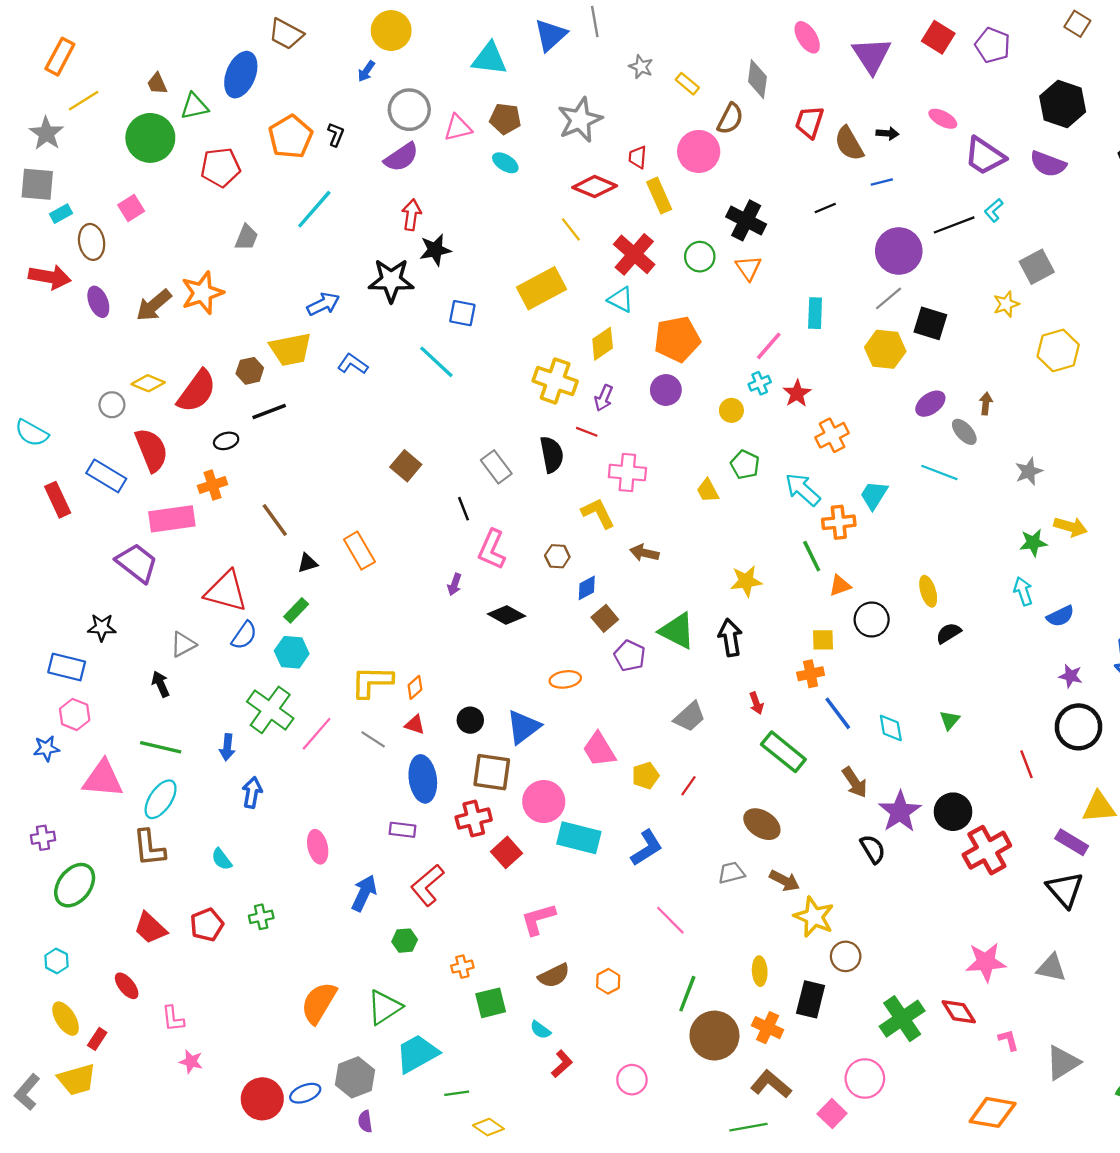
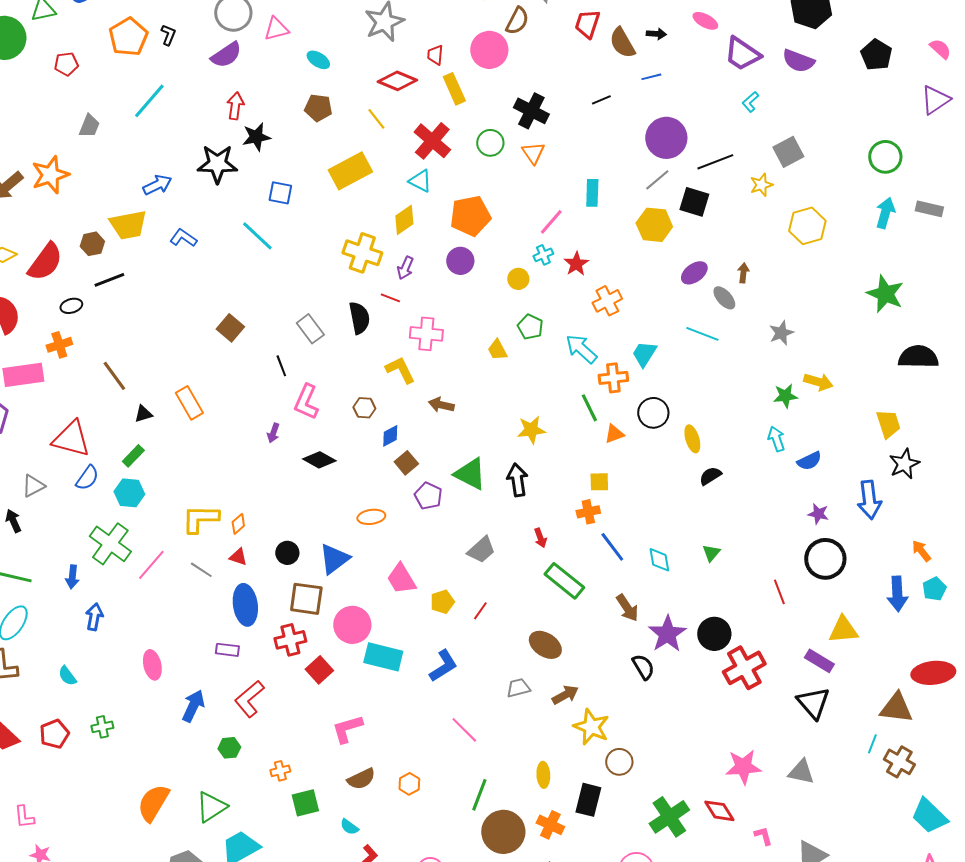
brown pentagon: (505, 119) -> (318, 108), moved
red pentagon: (220, 167) -> (66, 64), size x0.7
black line: (954, 225) -> (715, 162), moved
black circle: (872, 620) -> (653, 413), moved
brown arrow: (785, 881) -> (565, 695), turned -56

